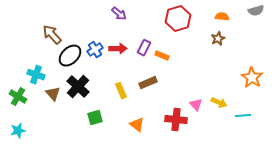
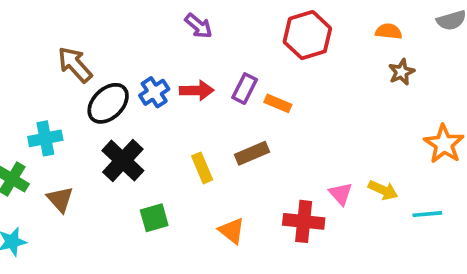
brown star: (218, 39) -> (402, 72), moved
cyan cross: (36, 75) -> (45, 138), turned -30
brown triangle: (53, 94) -> (60, 199), moved

